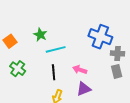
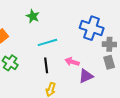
green star: (40, 35) -> (33, 16), moved
purple triangle: (84, 89) -> (86, 76), moved

